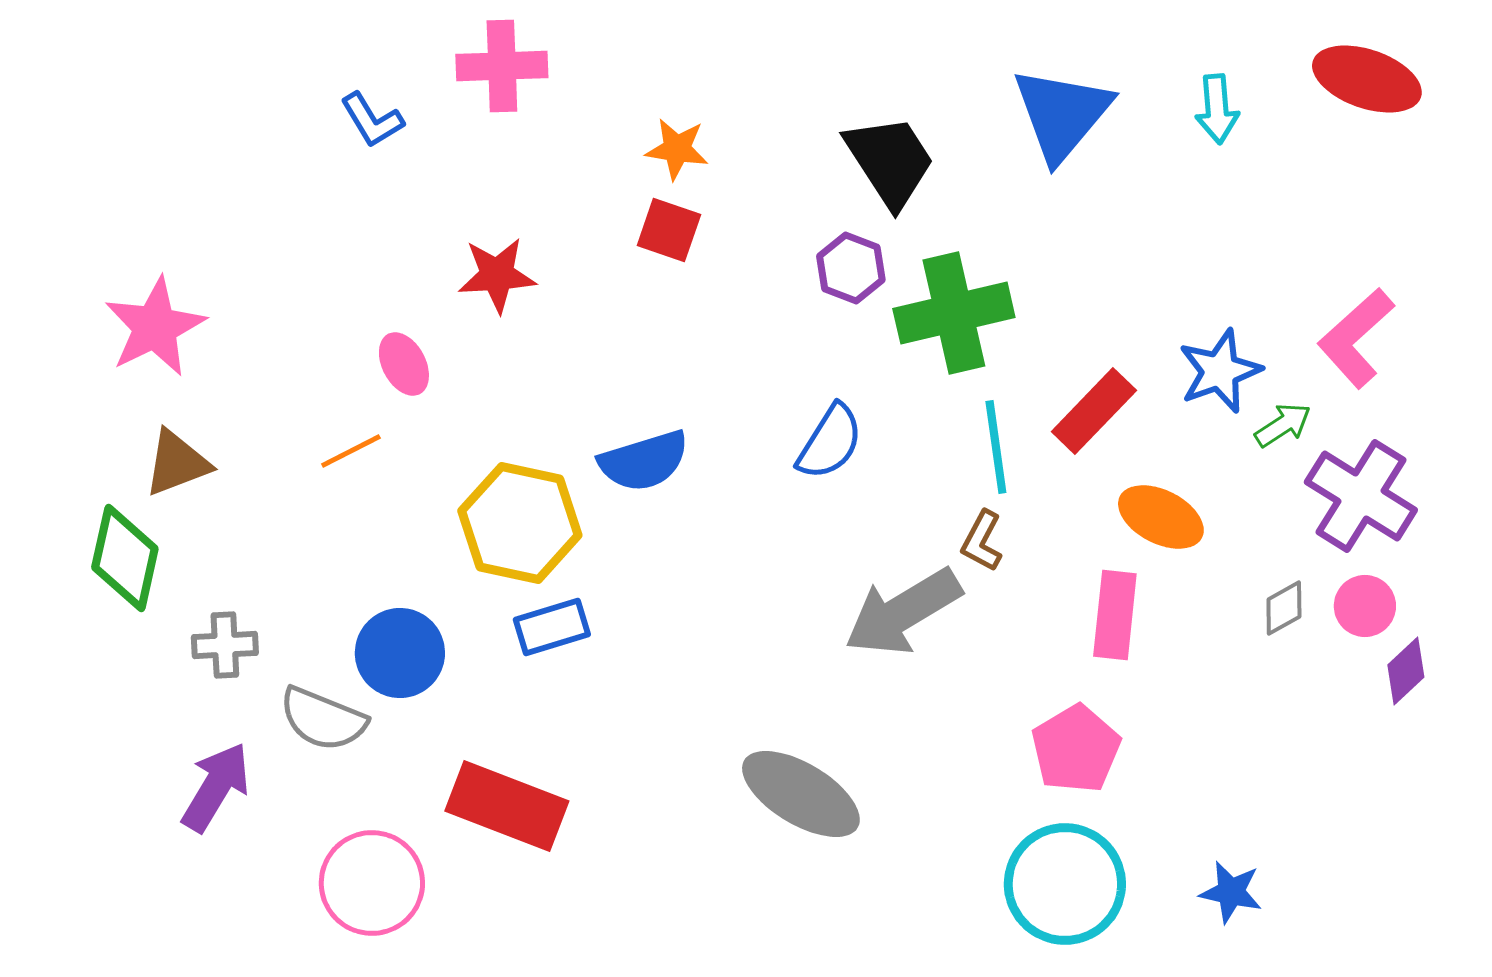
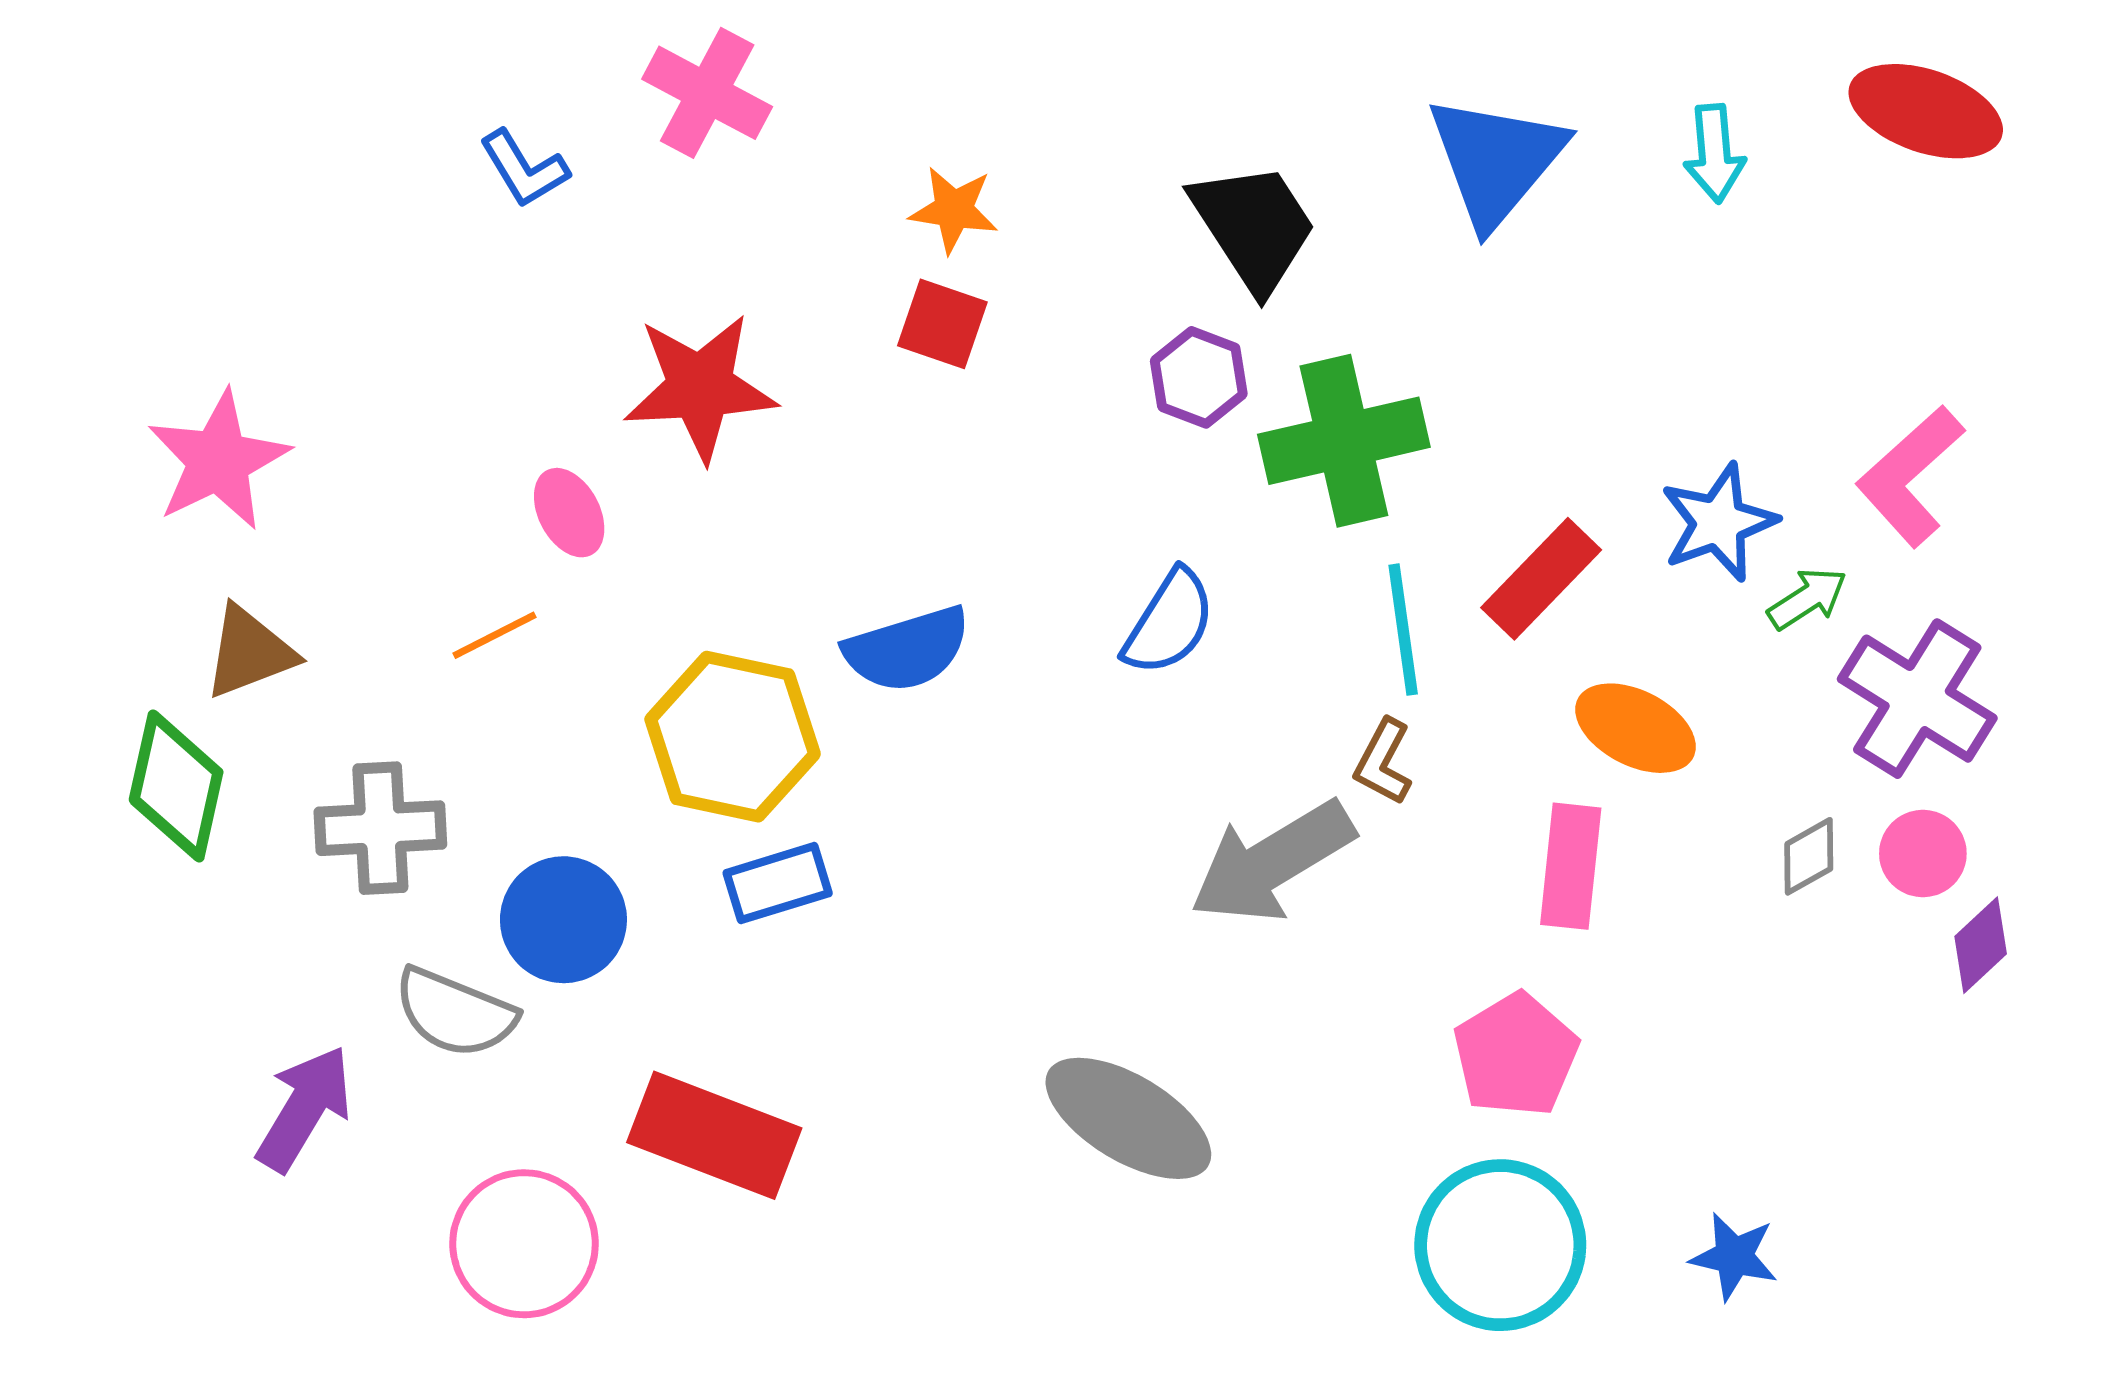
pink cross: (502, 66) -> (707, 93), turned 30
red star: (497, 275) -> (700, 387), size x1.4
gray cross: (225, 645) -> (380, 828), moved, size x1.4

